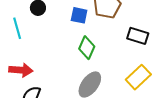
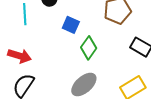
blue square: (79, 15) -> (71, 25), moved

